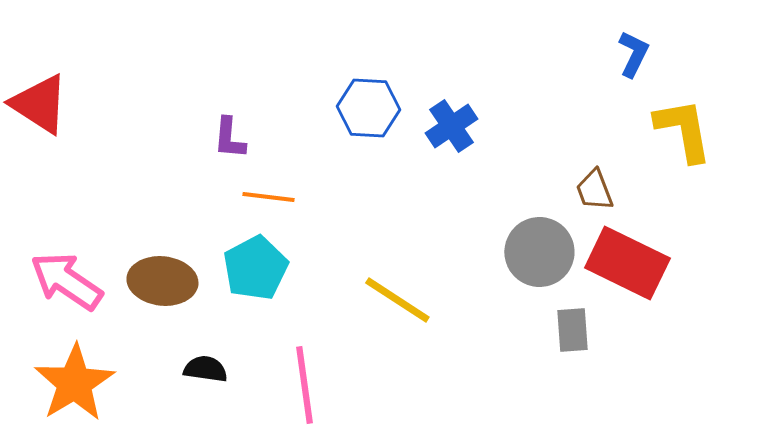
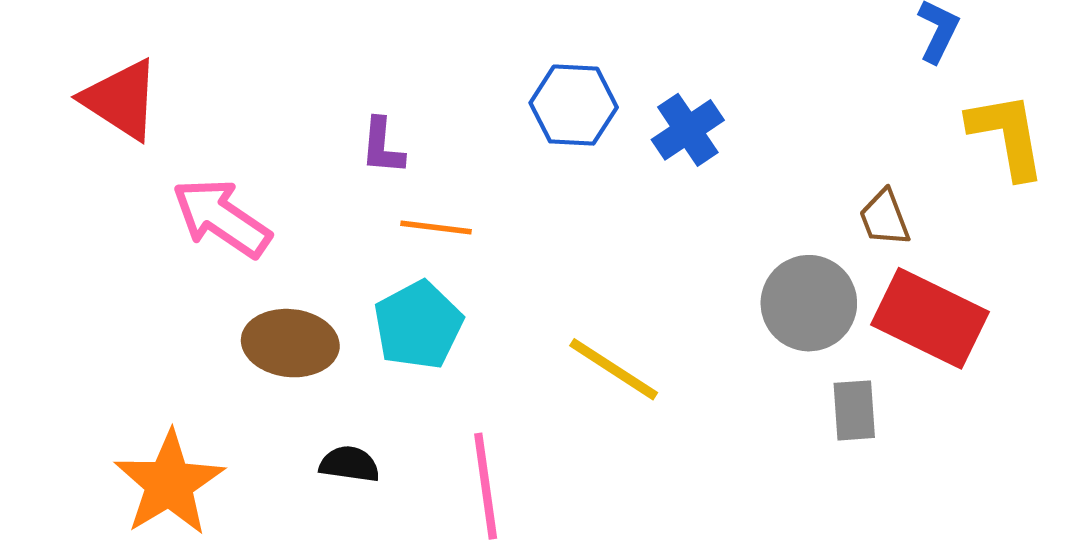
pink arrow: (66, 281) -> (221, 218), moved

